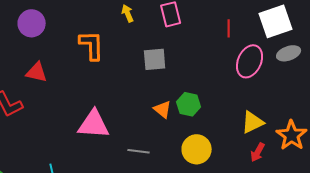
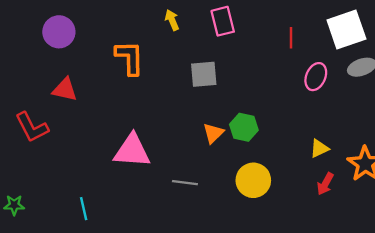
pink ellipse: (250, 61) -> (316, 77), size x0.7
orange triangle: (163, 109) -> (213, 133), turned 36
yellow triangle: (253, 122) -> (319, 148), size x0.7

